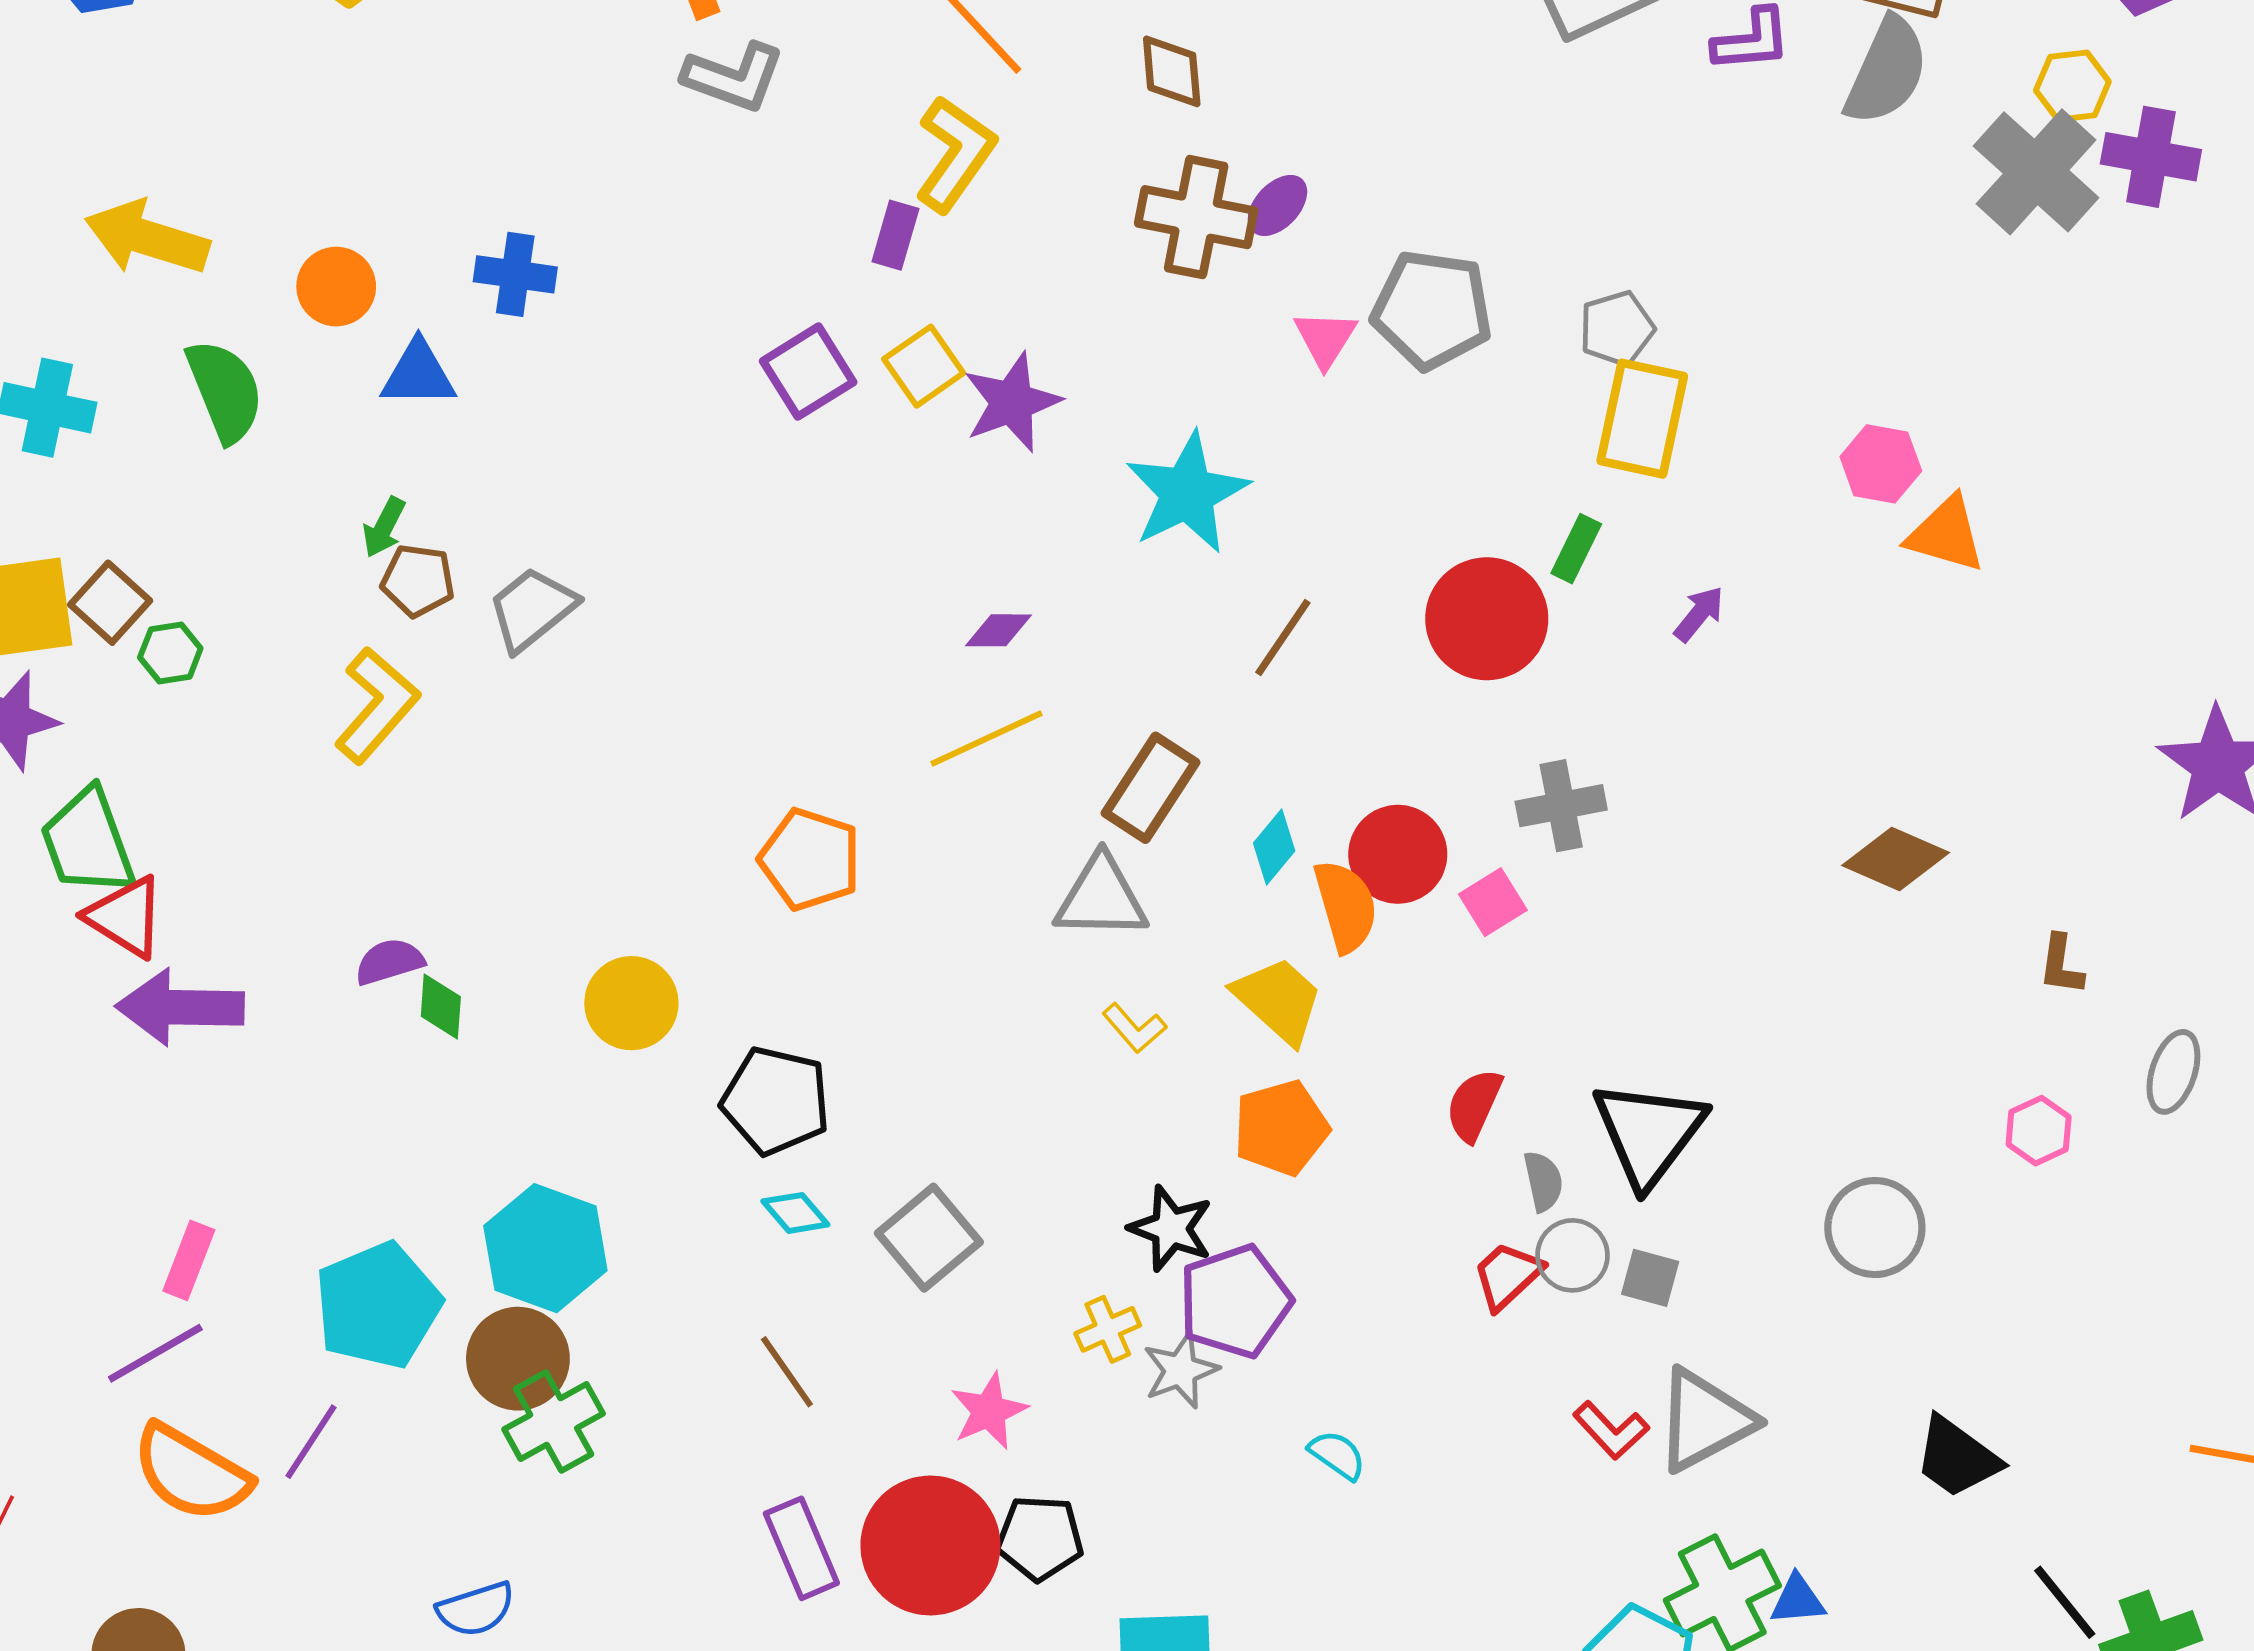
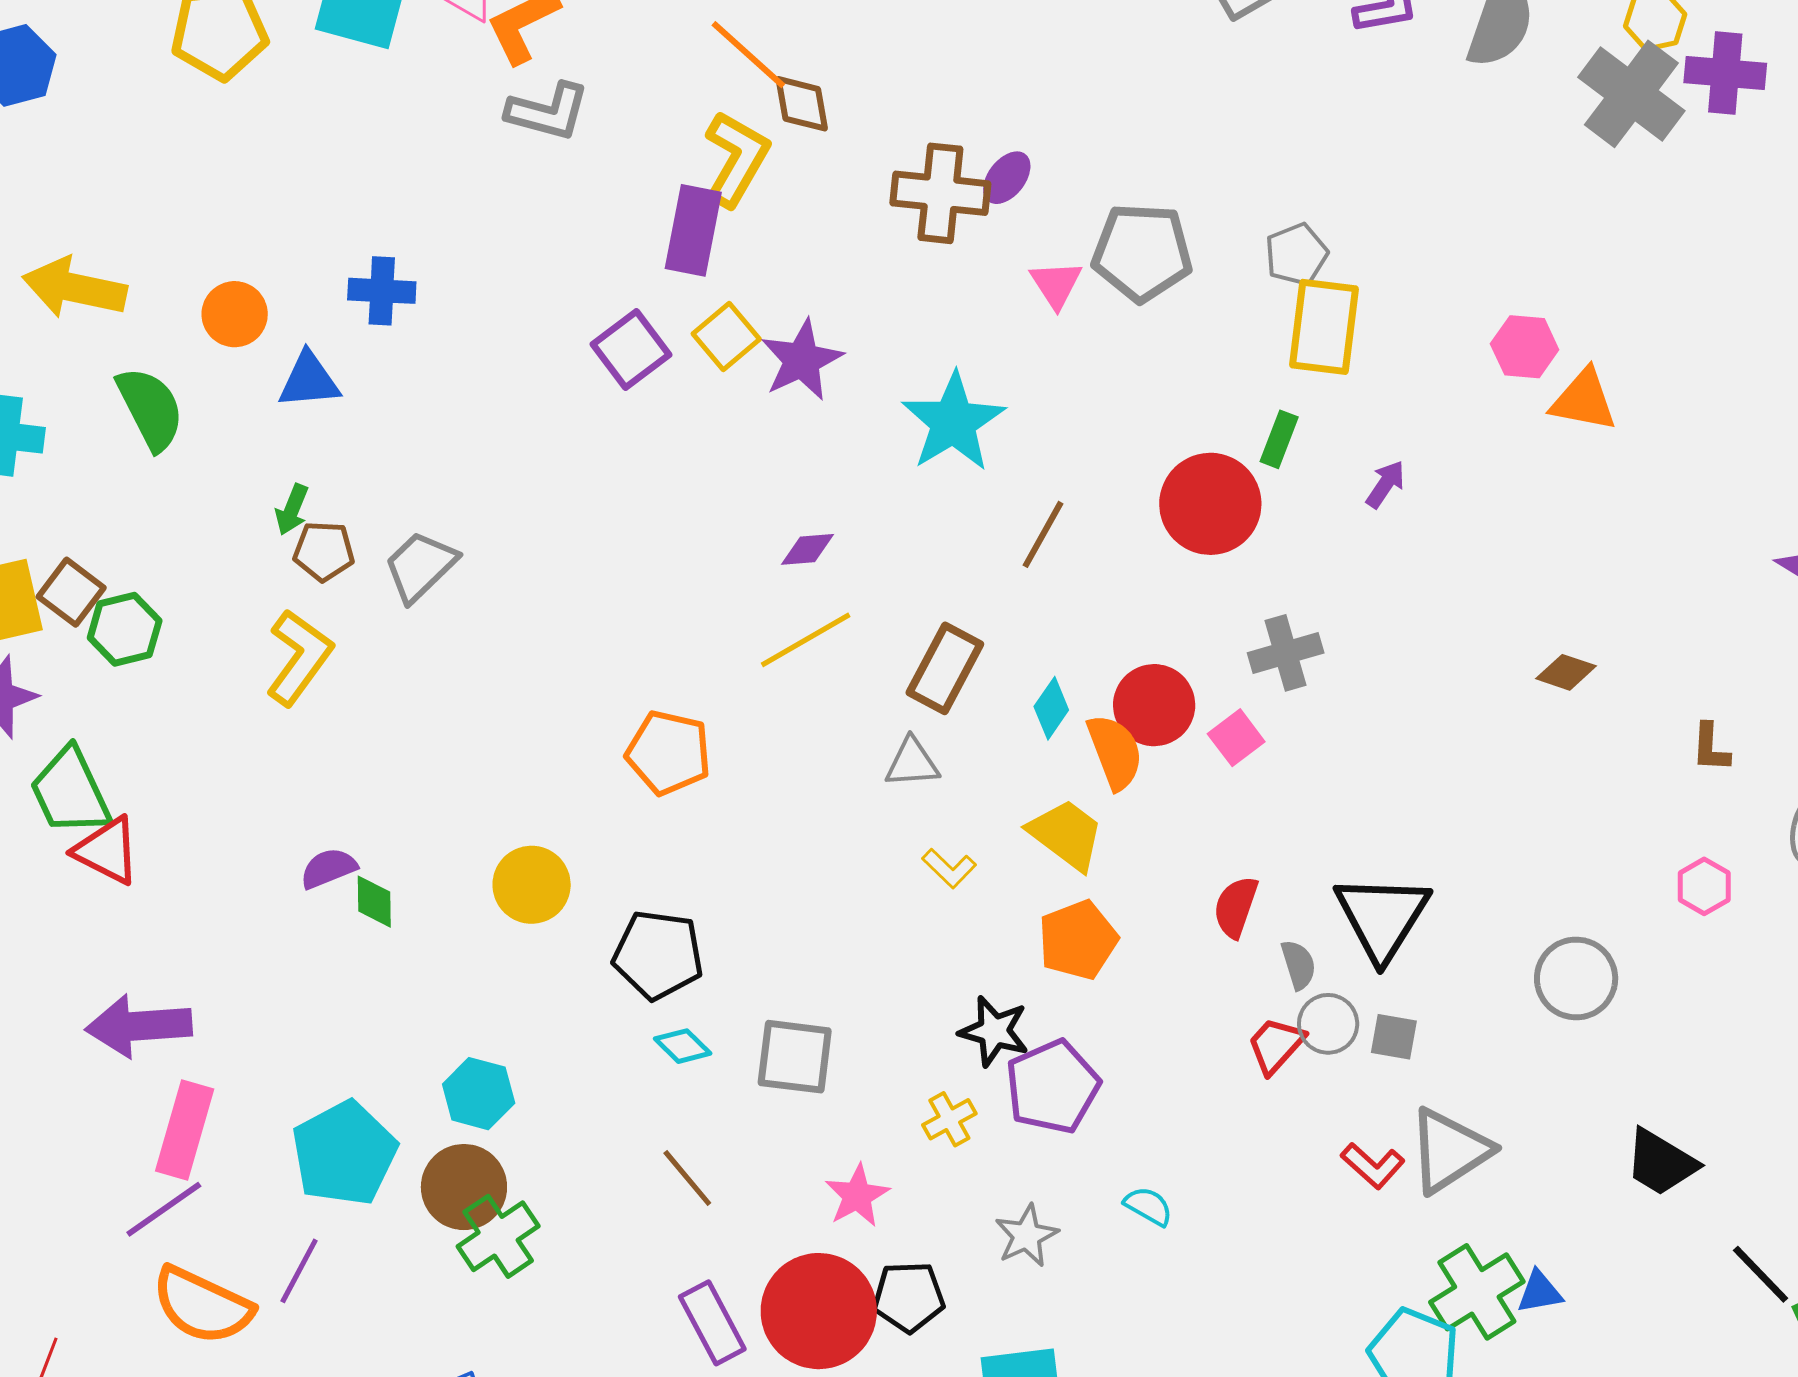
brown diamond: (1172, 71) -> (802, 104), moved
purple rectangle: (895, 235) -> (693, 230), size x1.6
green hexagon: (170, 653) -> (125, 629), size x1.4
brown diamond: (1896, 859) -> (1566, 672), size x0.7
gray triangle: (1101, 897) -> (912, 763), size x0.7
purple arrow: (180, 1007) -> (139, 1026), moved
gray square: (929, 1238) -> (795, 1057), turned -38
cyan hexagon: (545, 1248) -> (479, 1094), size x0.7
pink rectangle: (189, 1260) -> (185, 1130), size x1.5
gray star: (1181, 1370) -> (1027, 1236), moved

